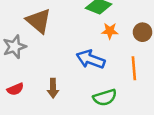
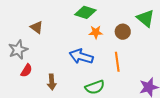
brown triangle: (39, 21) -> (37, 27), size x0.6
red semicircle: (15, 89) -> (26, 71), moved, turned -32

